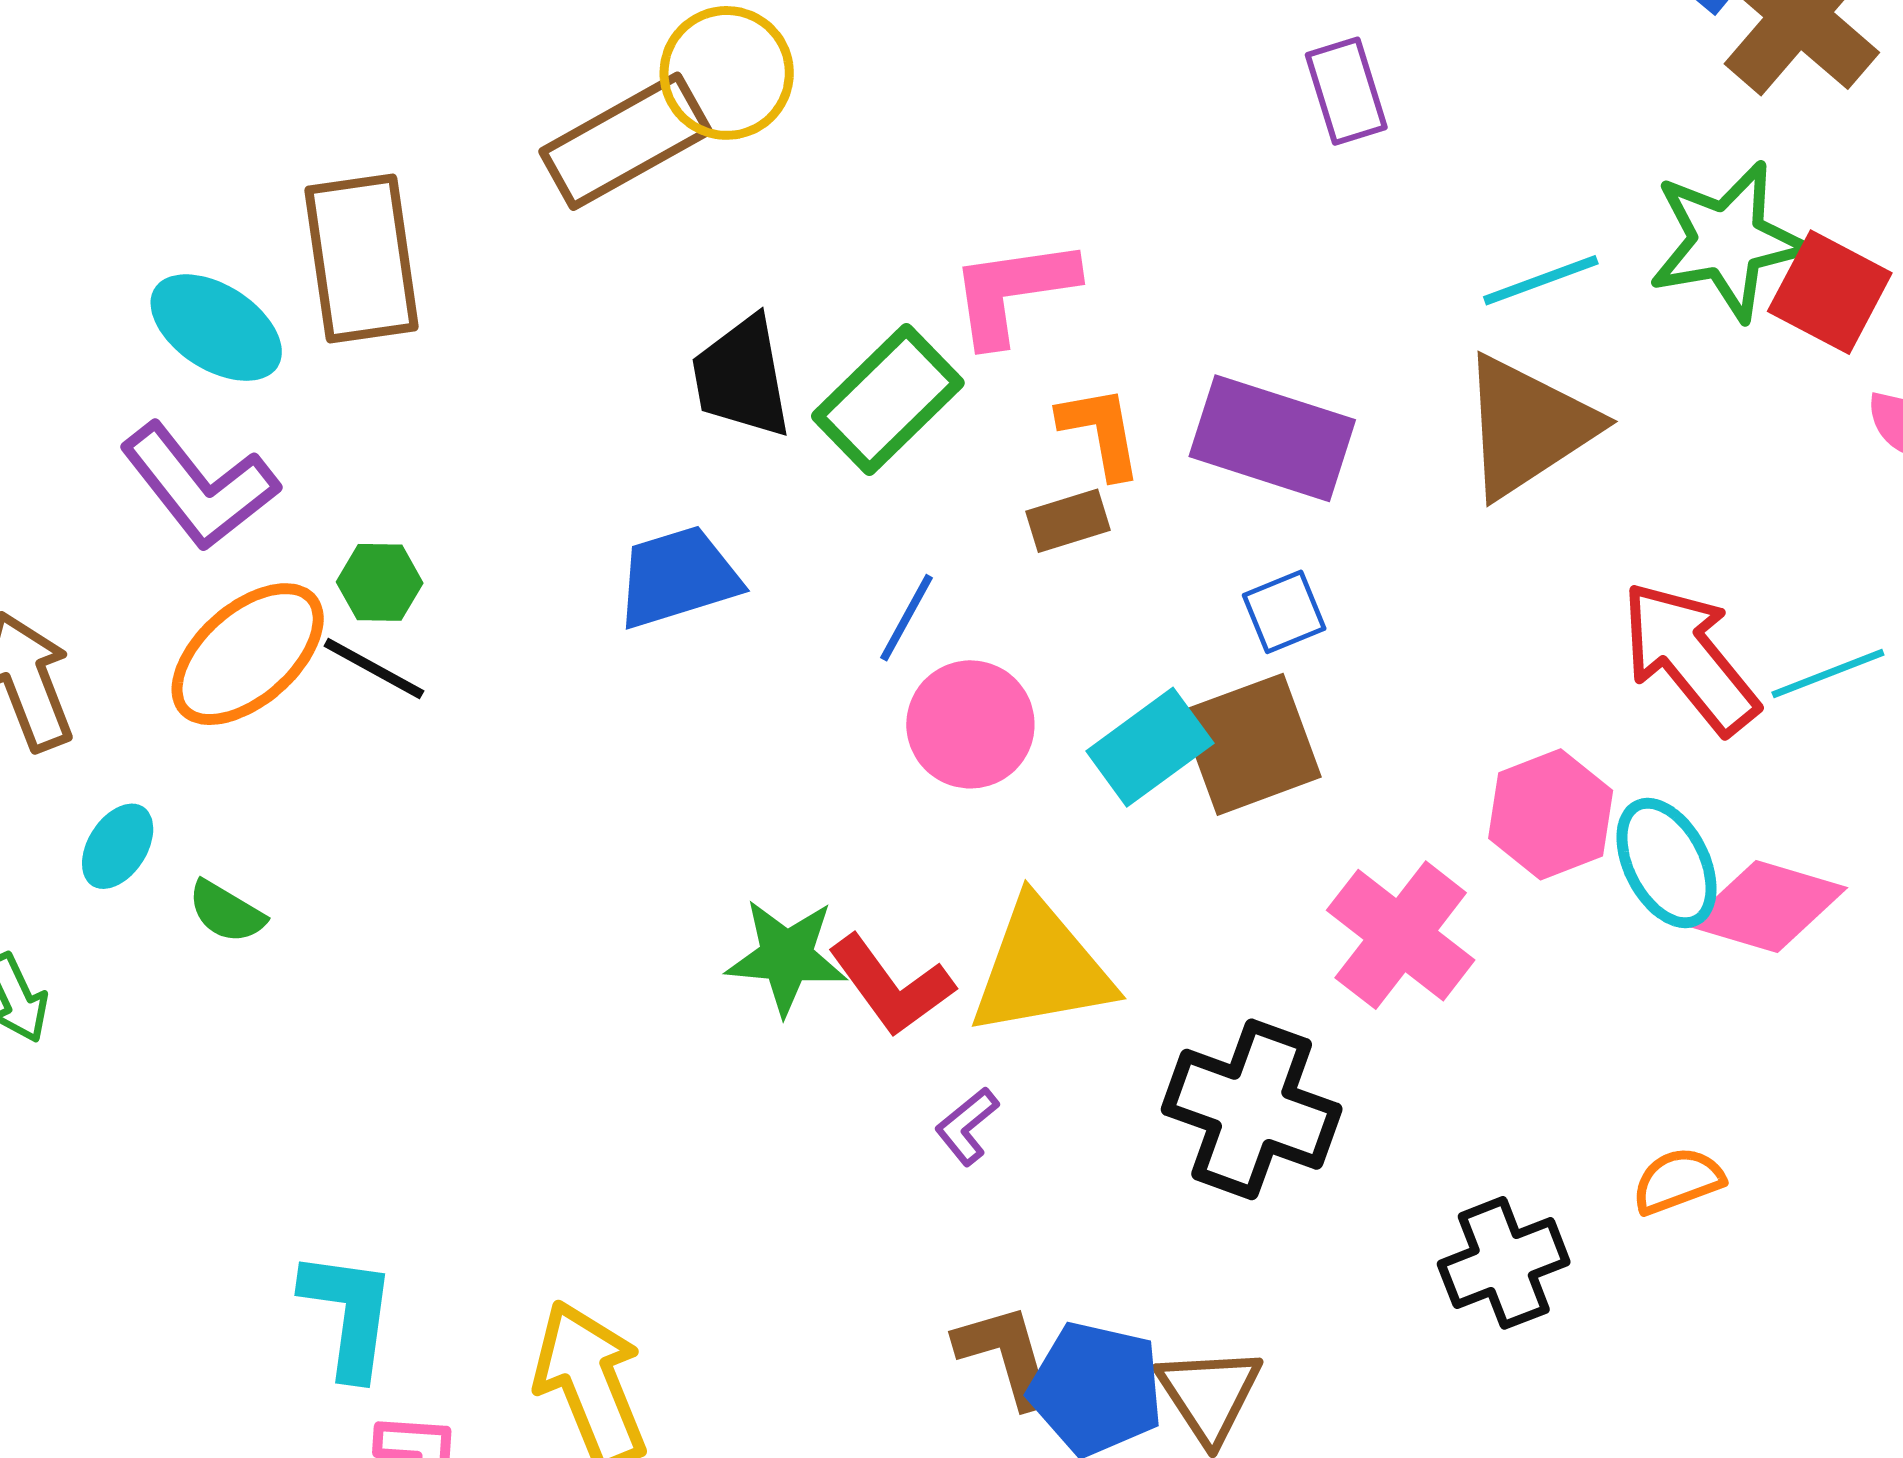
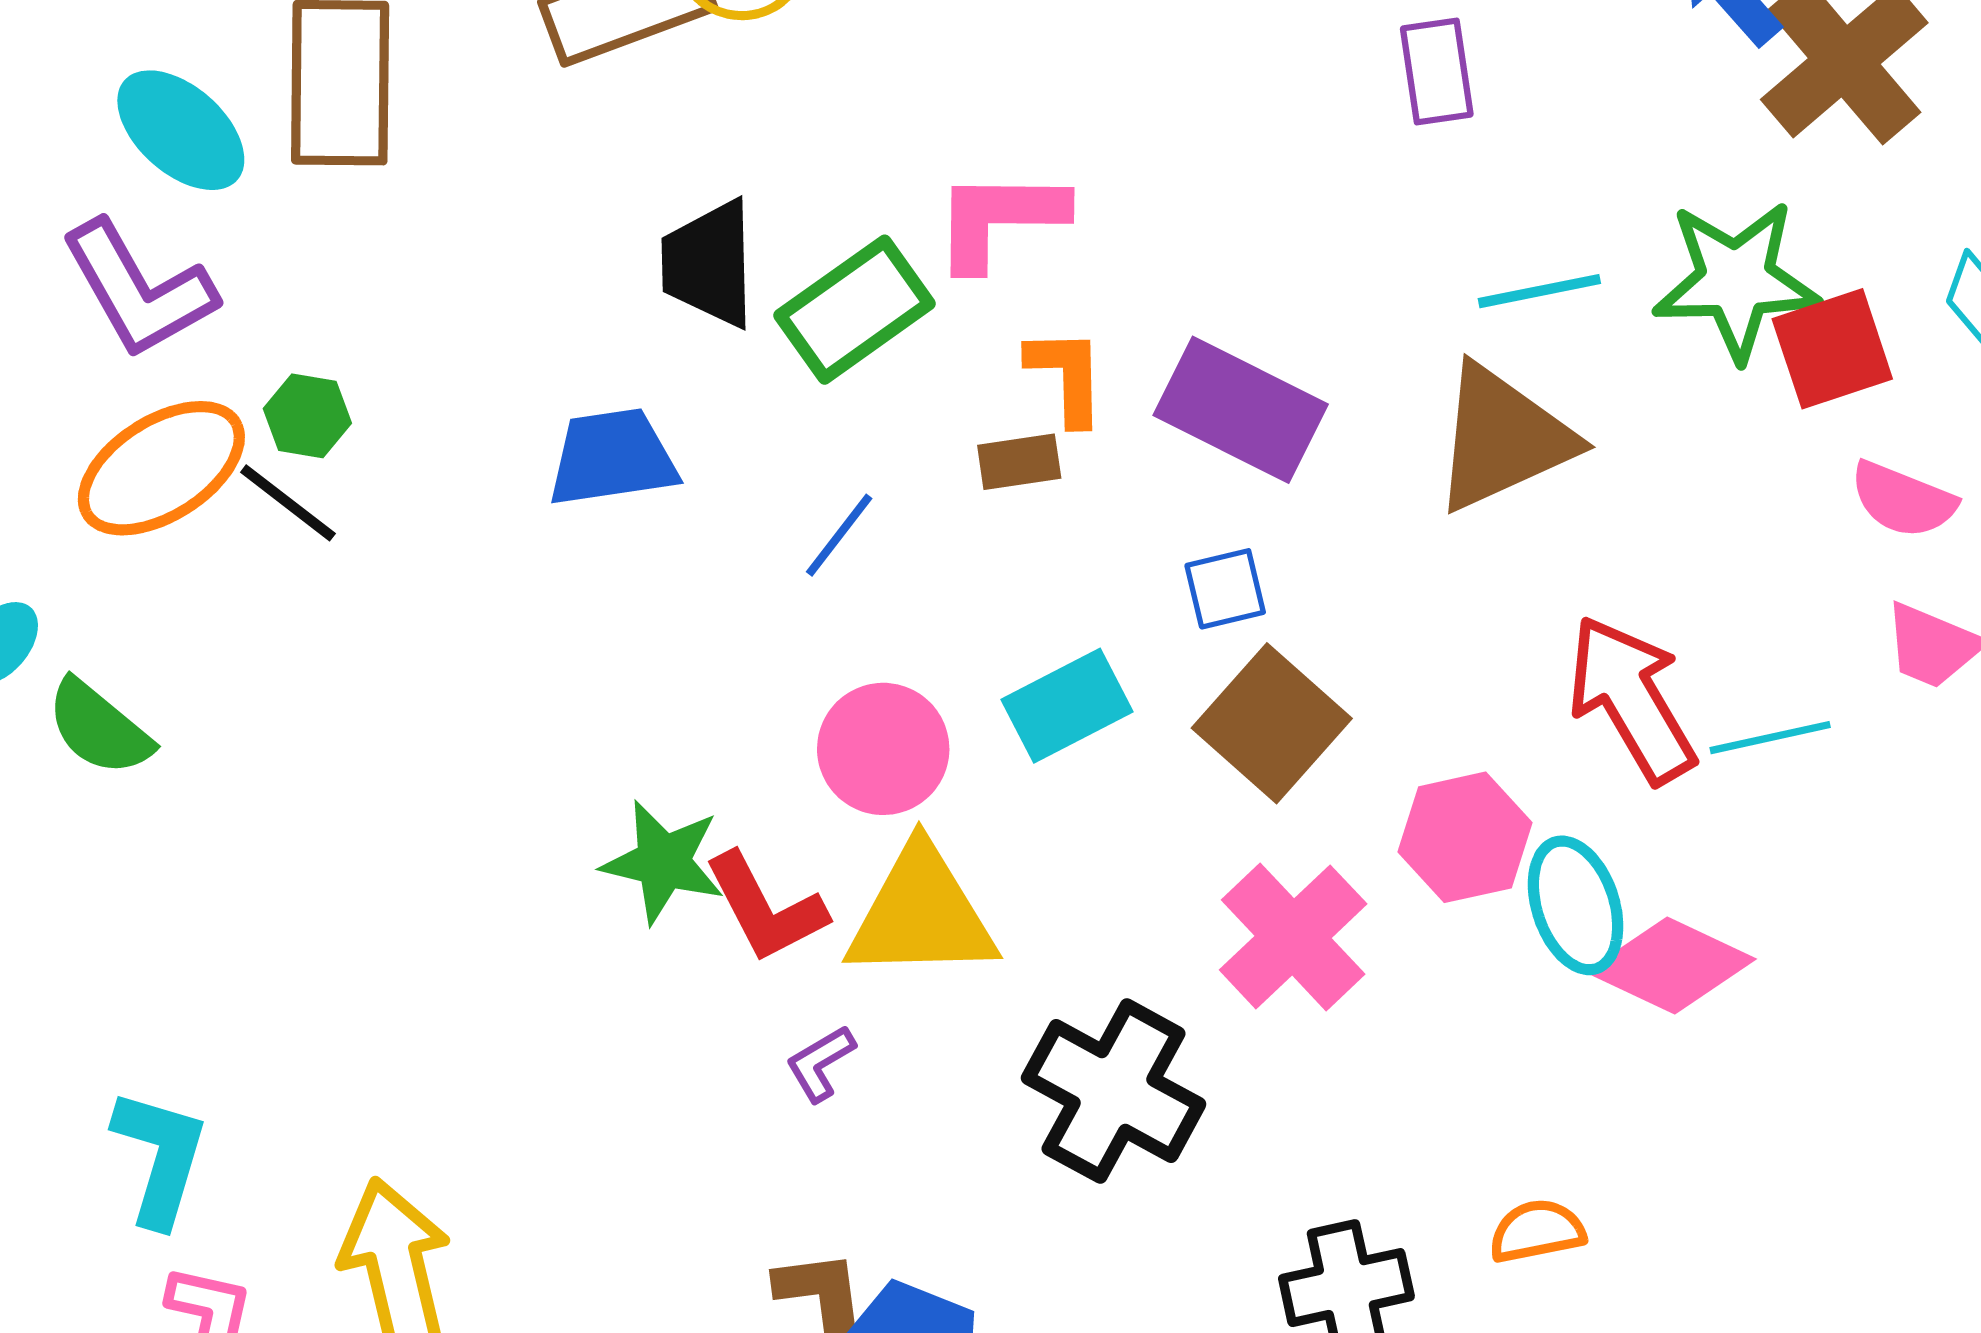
purple rectangle: (1346, 91) -> (1437, 72), moved
red square: (1830, 292) -> (1832, 349), turned 35
pink circle: (970, 724) -> (883, 749), moved
brown square: (1250, 744) -> (1272, 723), moved, turned -37
green semicircle: (226, 912) -> (99, 728), size x1.4

